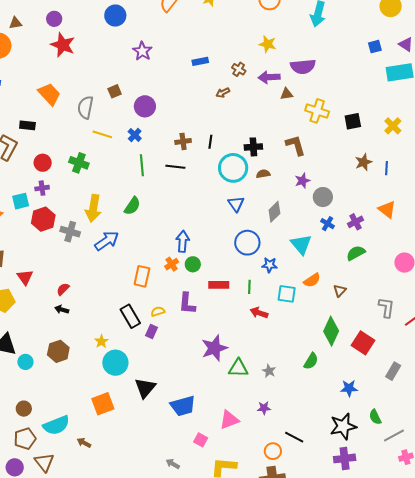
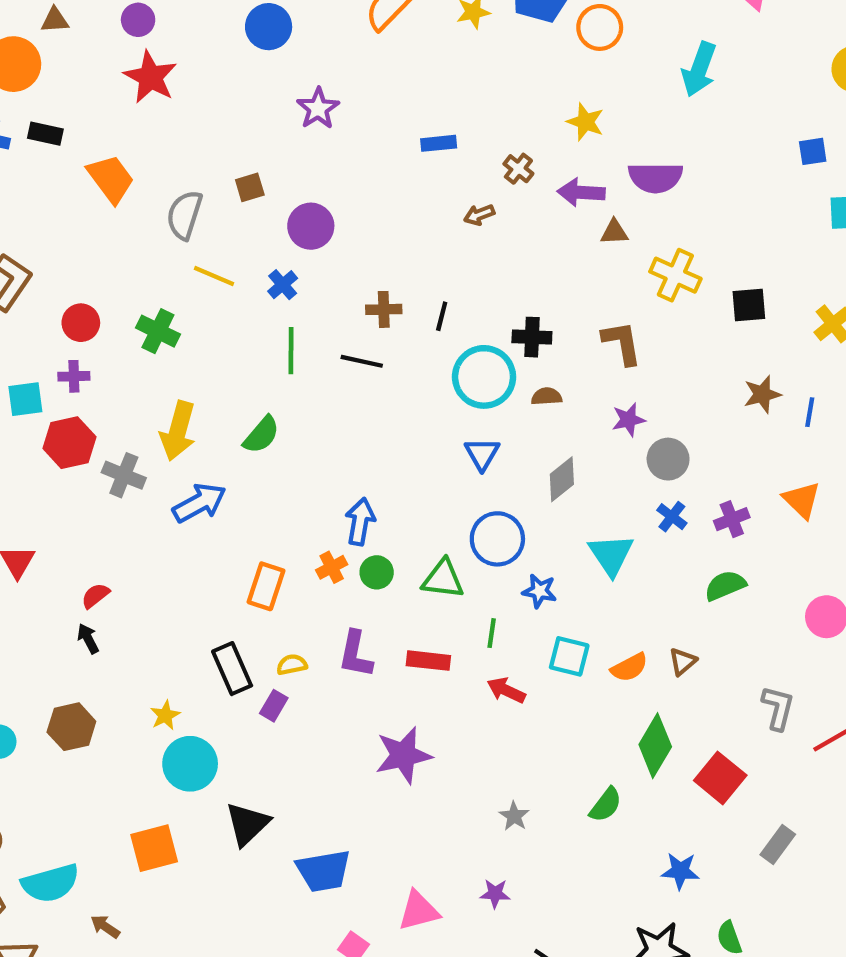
black rectangle: (27, 125) -> (45, 134), moved
orange semicircle: (312, 280) -> (629, 667), moved
red rectangle: (219, 285) -> (428, 661), moved
black arrow: (62, 309) -> (88, 639), turned 40
green triangle: (238, 368) -> (443, 579), moved

